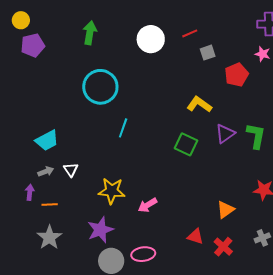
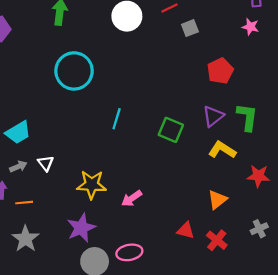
red pentagon: (236, 75) -> (220, 71), moved
yellow L-shape: (199, 104) -> (222, 150), moved
cyan line: (123, 128) -> (117, 119), moved

